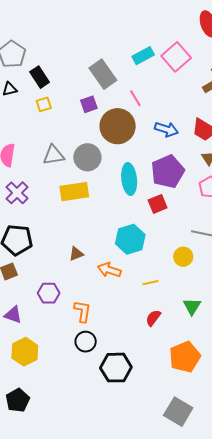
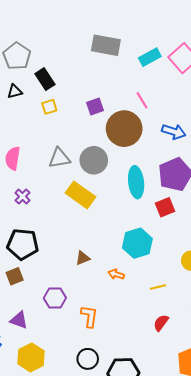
gray rectangle: (103, 74) -> (106, 45), moved, turned -44
yellow rectangle: (74, 192) -> (80, 195), turned 44
purple cross: (17, 193) -> (22, 197), size x0.7
orange arrow: (109, 270) -> (116, 274), size x0.7
black circle: (86, 342) -> (88, 359), moved

